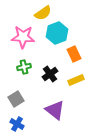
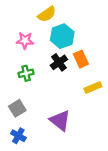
pink star: (23, 37) -> (25, 40), size x0.7
black cross: (50, 74) -> (59, 62), moved
yellow rectangle: (76, 80) -> (93, 88), moved

